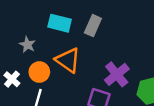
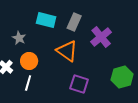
orange triangle: (68, 60) -> (67, 51), moved
purple cross: (117, 74) -> (101, 37), moved

